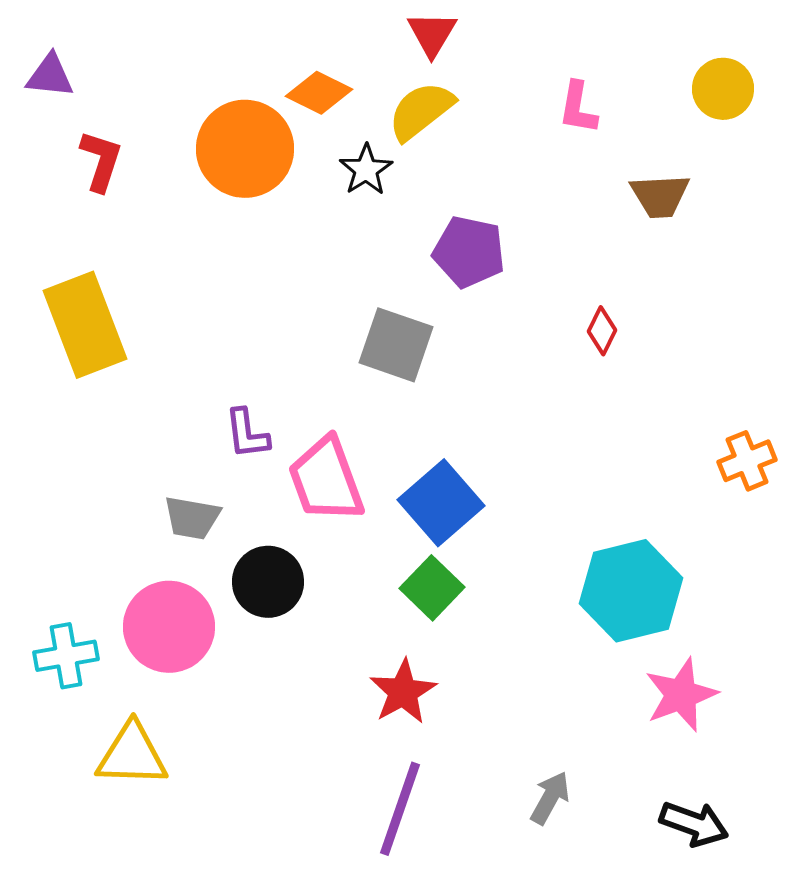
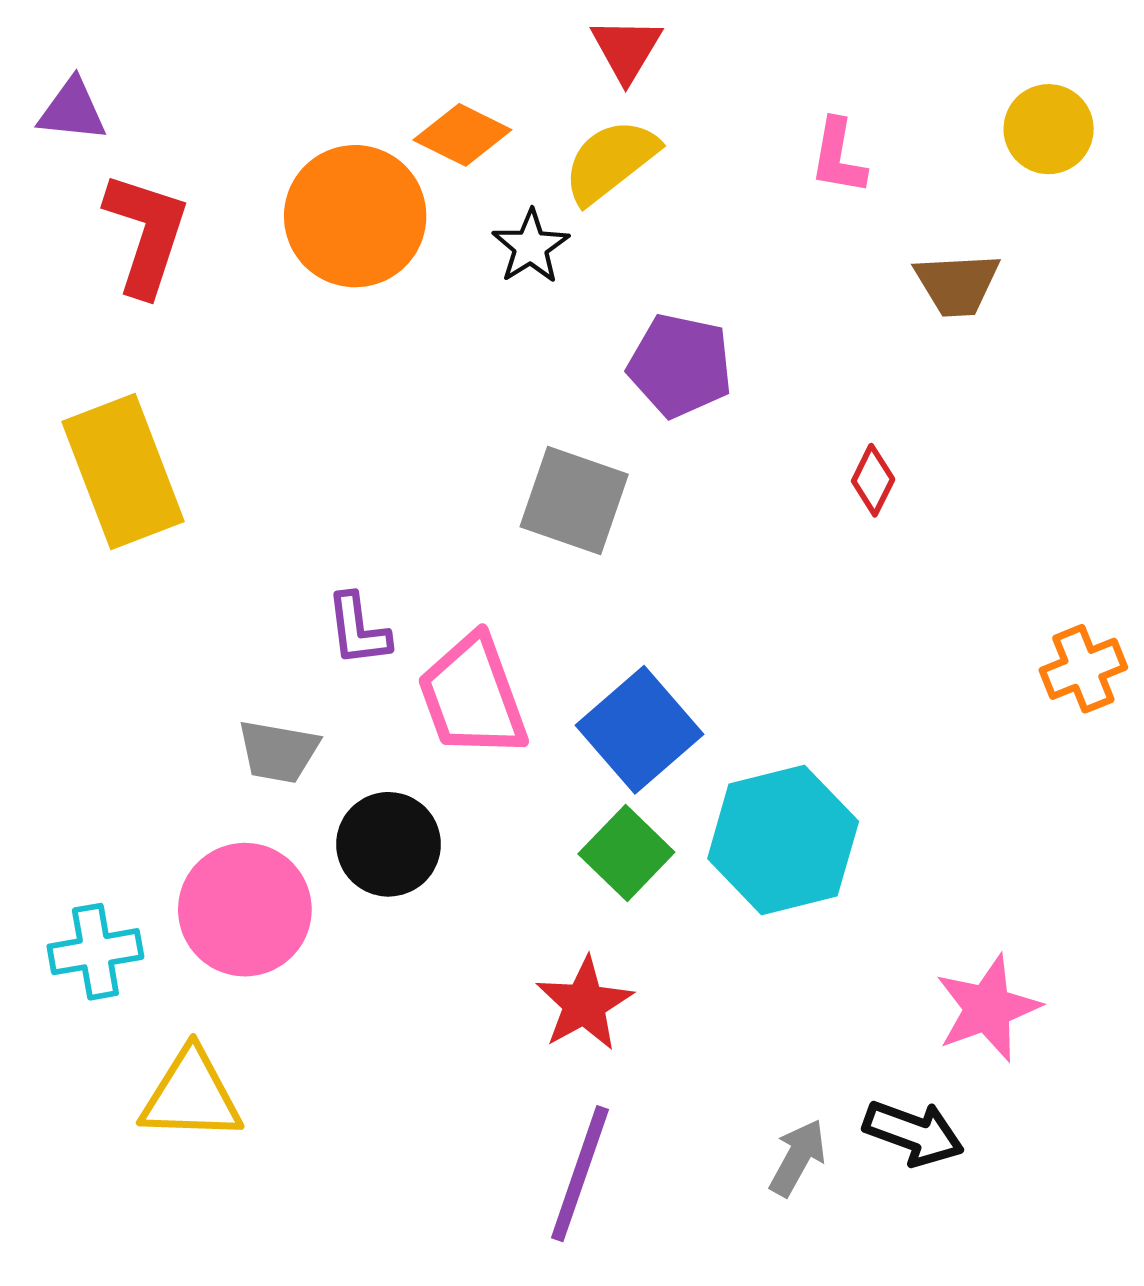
red L-shape: (101, 161) -> (146, 234), size x1.4
cyan hexagon: (631, 591) -> (783, 840), moved
black arrow: (694, 824) -> (914, 1133), moved

